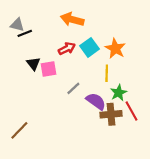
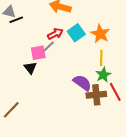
black triangle: (33, 64) -> (30, 68), moved
yellow line: (107, 73) -> (101, 58), moved
gray line: (73, 88) -> (48, 47), moved

